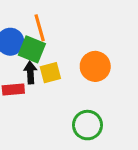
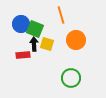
orange line: (40, 28) -> (61, 15), moved
yellow square: (50, 73) -> (47, 44), turned 32

